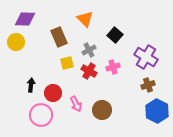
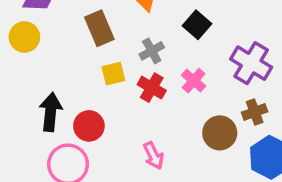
pink cross: (113, 67) -> (194, 81), turned -32
black arrow: (31, 85) -> (51, 112), size x1.5
pink arrow: (76, 104) -> (153, 156), moved
brown circle: (102, 110) -> (220, 133), moved

